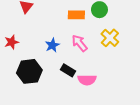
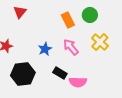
orange rectangle: (76, 15) -> (68, 20), turned 63

